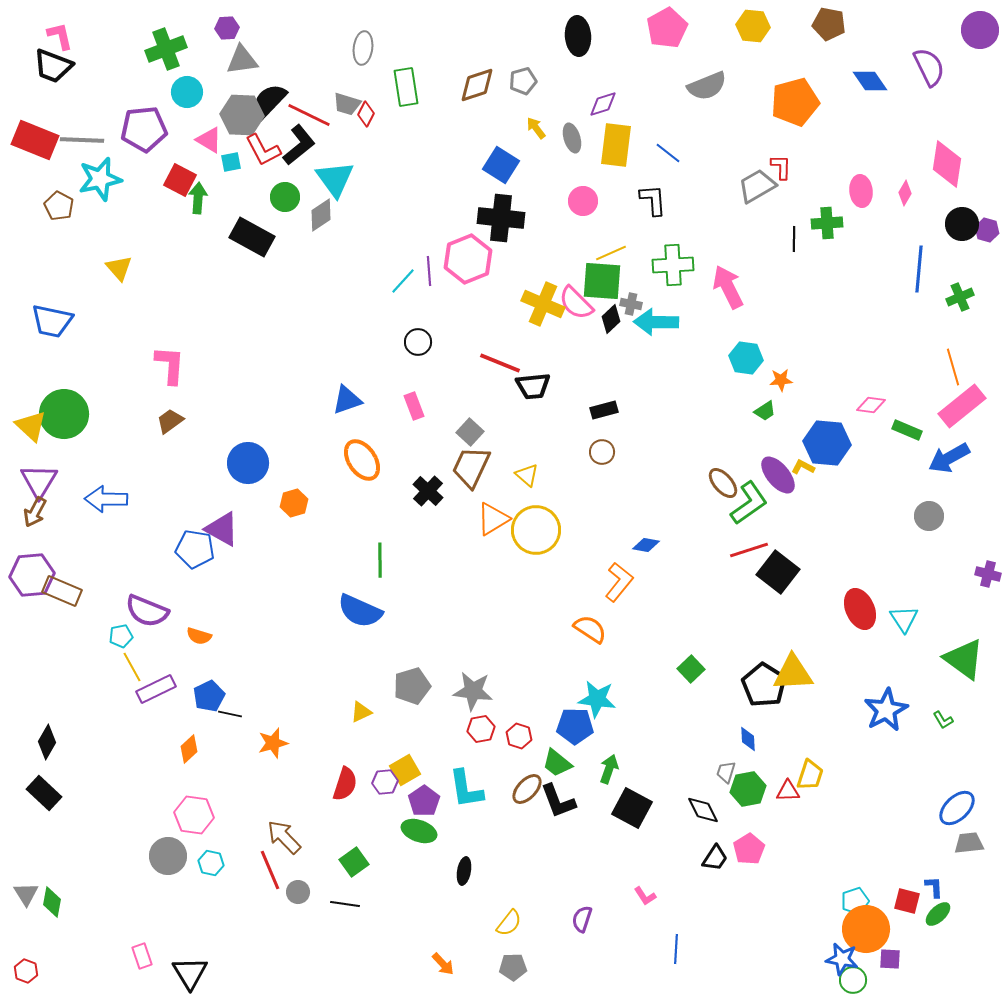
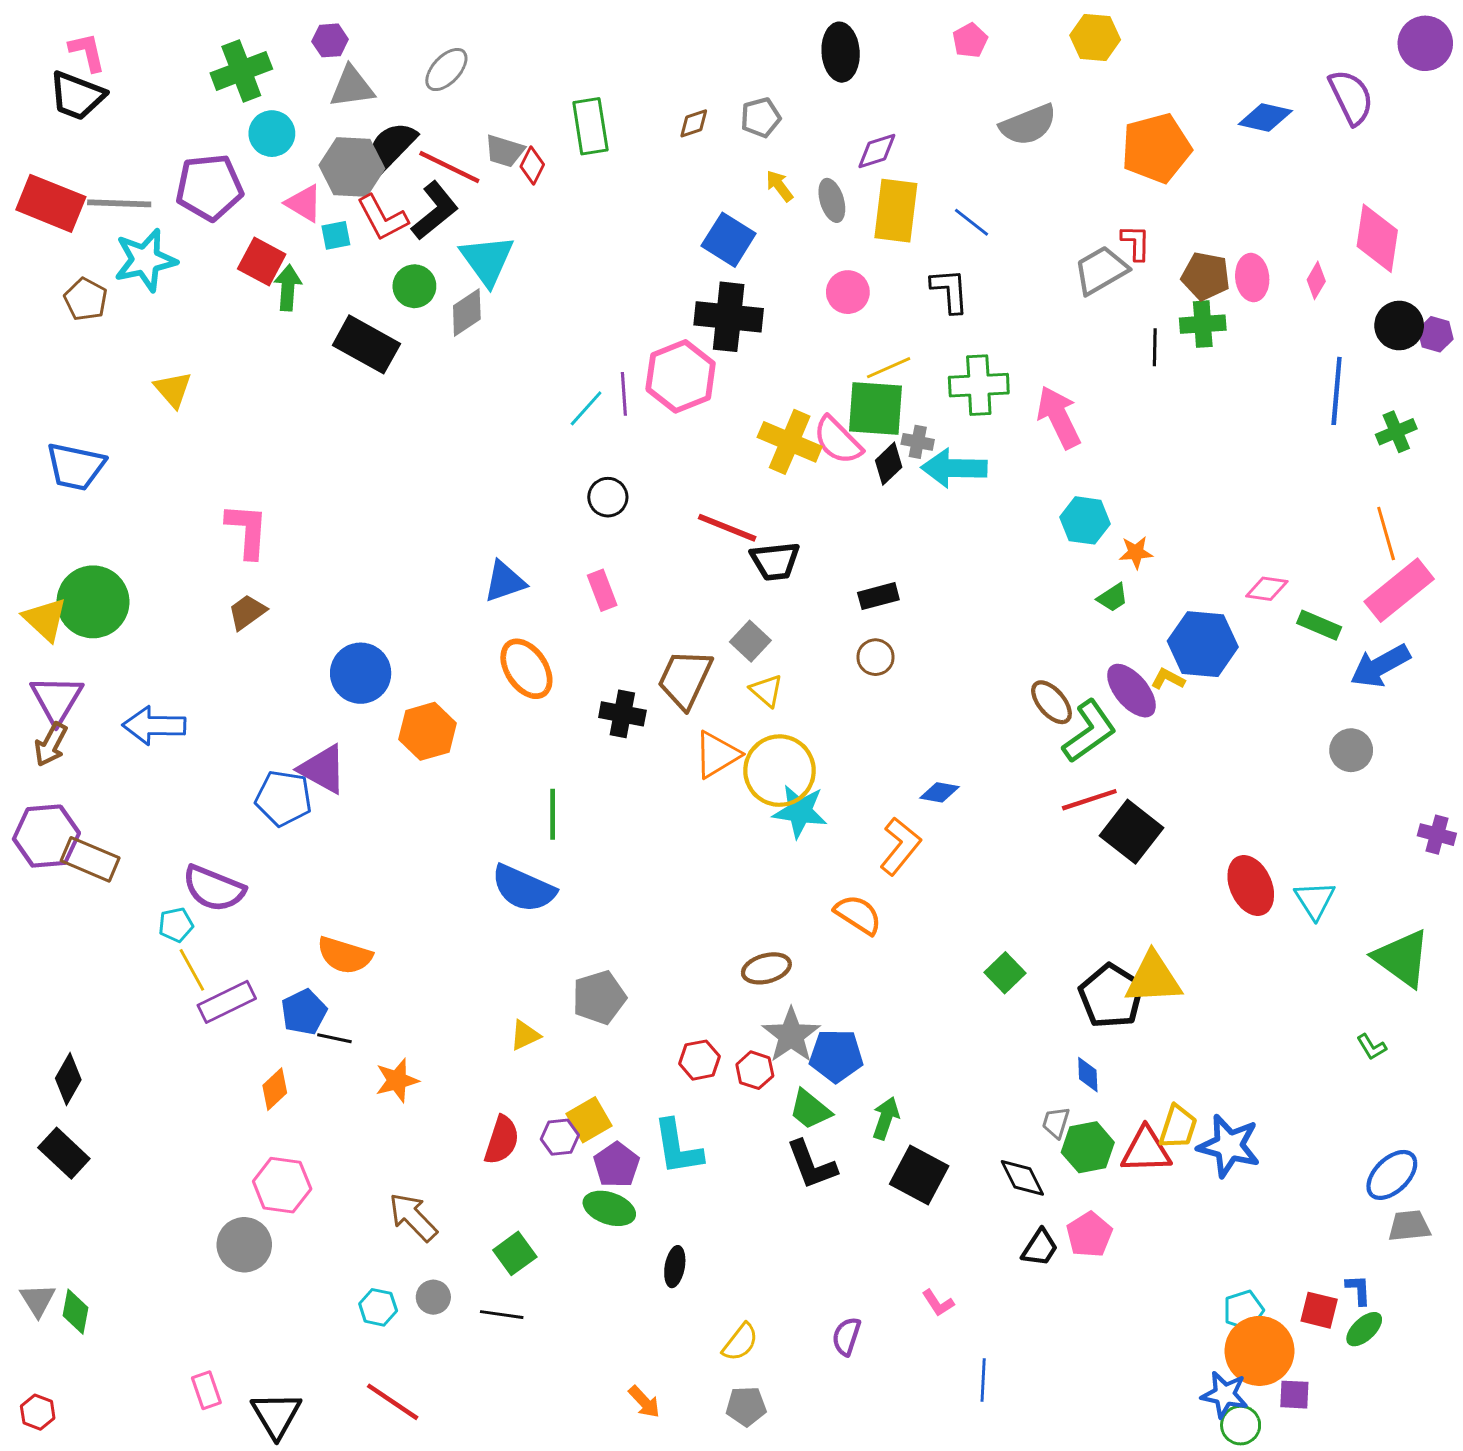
brown pentagon: (829, 24) -> (1206, 276), moved
pink pentagon: (667, 28) -> (970, 40), size x0.6
gray ellipse: (363, 48) -> (446, 70), moved, turned 36
blue diamond: (870, 81) -> (1265, 118), turned -42
brown diamond: (477, 85) -> (694, 123), size x0.6
gray square: (470, 432) -> (750, 641), moved
black cross: (428, 491) -> (622, 714), turned -32
orange hexagon: (294, 503) -> (428, 731), size x1.4
orange semicircle: (199, 636) -> (345, 955), moved, size x1.5
gray star: (473, 691) -> (791, 1035), moved, turned 30
cyan star: (597, 699) -> (800, 811), moved
blue star: (886, 710) -> (1229, 1146), moved, turned -30
brown ellipse: (527, 789) -> (766, 968), moved, turned 32
red triangle: (788, 791) -> (1146, 1150), size x1.5
cyan hexagon: (211, 863) -> (378, 1307), moved
red line: (270, 870) -> (393, 1402), moved, turned -33

